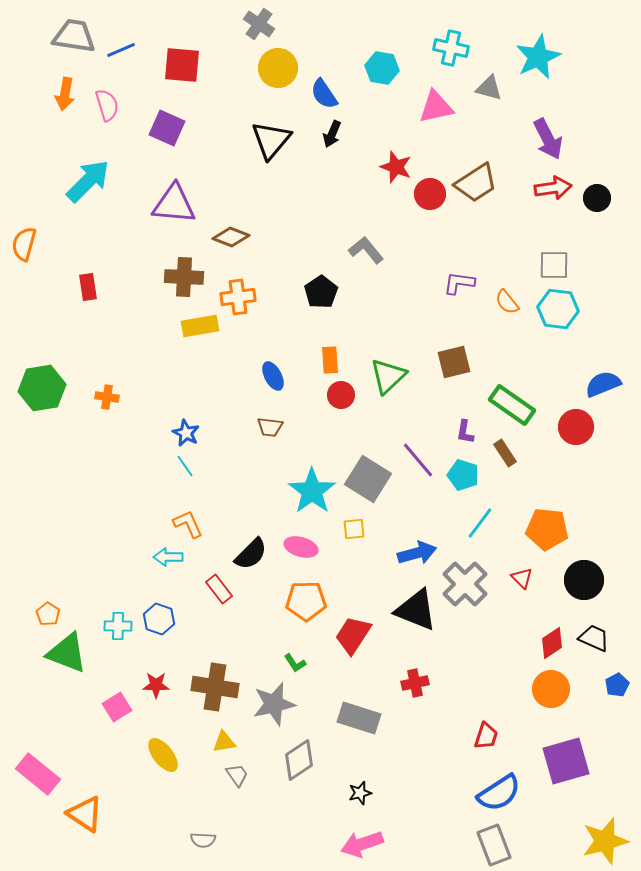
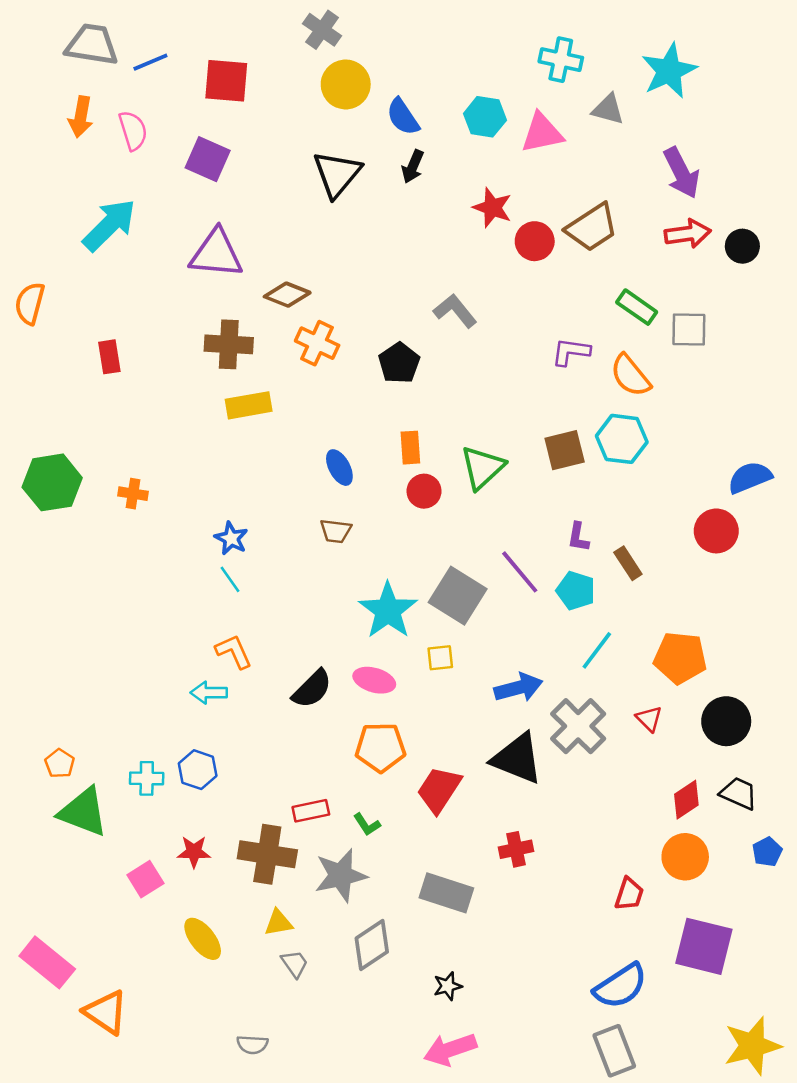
cyan hexagon: (382, 68) -> (485, 117), moved
orange cross: (238, 297) -> (317, 343), moved, turned 32
orange semicircle: (507, 302) -> (630, 375), size x1.4
cyan hexagon: (558, 309) -> (622, 439), moved
green rectangle: (512, 405) -> (637, 307), moved, size x0.7
red rectangle: (219, 589) -> (311, 811), moved, turned -64
red trapezoid: (486, 736) -> (629, 894), moved
purple square: (566, 761) -> (704, 946), turned 30

